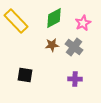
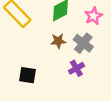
purple cross: (75, 79) -> (76, 68), moved, turned -32

